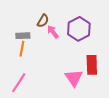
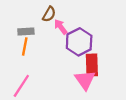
purple hexagon: (79, 29) -> (79, 42), moved
red rectangle: (92, 65) -> (92, 65), moved

